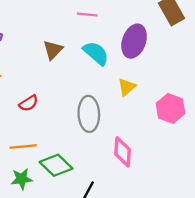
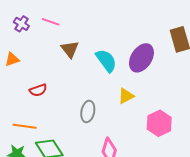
pink line: (87, 14) -> (51, 22), moved
brown triangle: (53, 50) -> (70, 49), turned -36
gray ellipse: (89, 114) -> (88, 111), size x0.7

